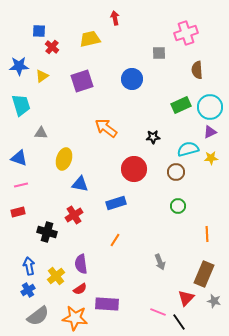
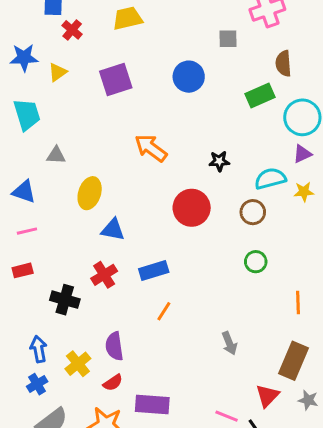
green rectangle: (181, 105) -> (260, 96), moved
blue rectangle: (116, 203) -> (154, 270), moved

